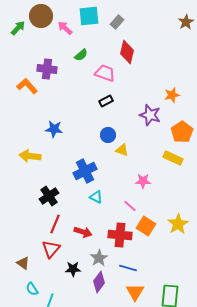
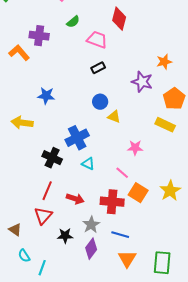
black cross: (49, 196) -> (52, 158), moved, turned -30

